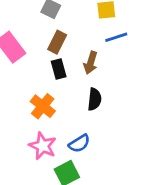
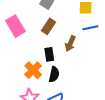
black rectangle: (59, 69) -> (49, 54), moved
black semicircle: (94, 99) -> (54, 74), moved

